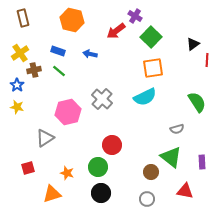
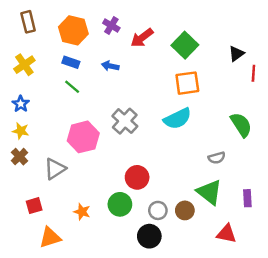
purple cross: (135, 16) -> (111, 25), moved
orange hexagon: (72, 20) -> (73, 30), moved
brown cross: (34, 70) -> (19, 157), moved, turned -32
black circle: (101, 193) -> (149, 236), moved
orange triangle: (52, 194) -> (50, 237), moved
gray circle: (147, 199) -> (158, 210), moved

